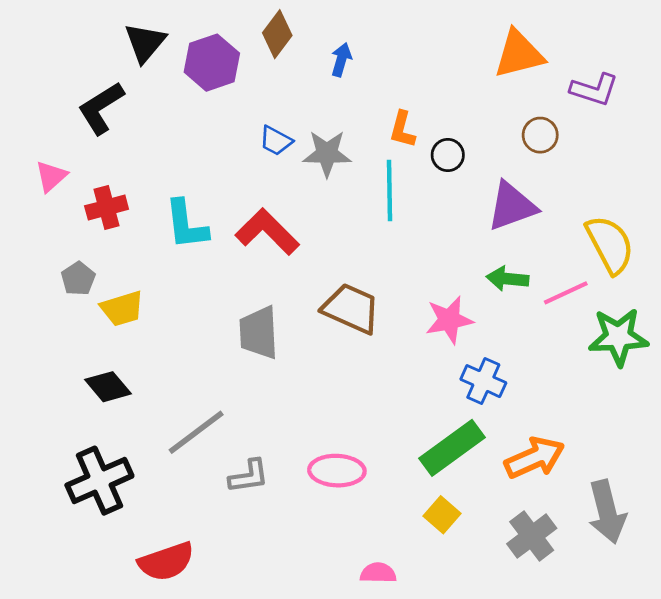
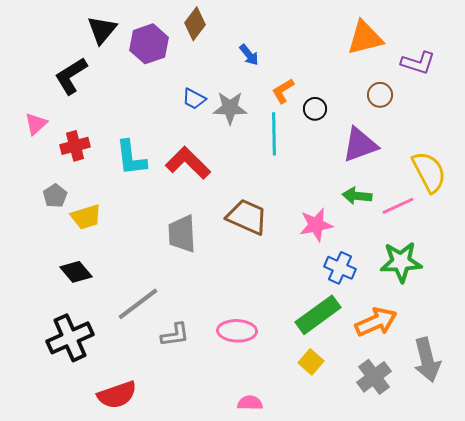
blue arrow: (341, 60) -> (249, 55), moved, turned 125
orange L-shape: (402, 129) -> (283, 91), turned 44
green star: (618, 337) -> (401, 262), moved
pink semicircle: (378, 573) -> (250, 403), moved

